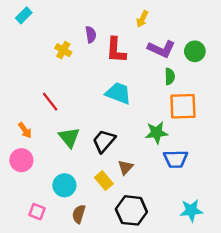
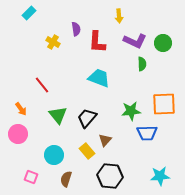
cyan rectangle: (24, 15) -> (29, 13), moved
yellow arrow: (142, 19) -> (119, 16), turned -32
orange square: (183, 106) -> (164, 104), moved

